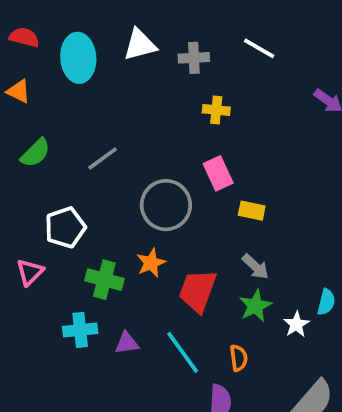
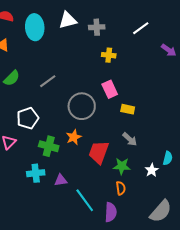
white line: (259, 48) -> (141, 28), moved, turned -66
green star: (255, 306) -> (122, 166), moved, turned 30
cyan line: (183, 352) -> (85, 200), moved

